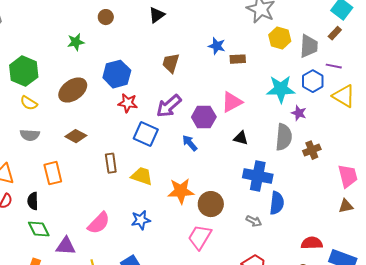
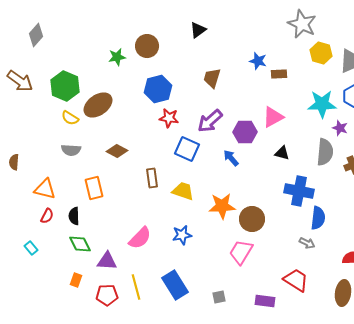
brown circle: (106, 17) -> (147, 46), moved, size x1.5
brown ellipse: (73, 90) -> (98, 105), moved
gray arrow: (254, 221) -> (307, 243), moved

